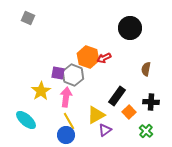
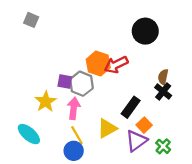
red arrow: (104, 58) -> (116, 65), size x1.5
black cross: (151, 102) -> (163, 92), moved, turned 35
purple triangle: (105, 130) -> (136, 141), moved, size x1.5

